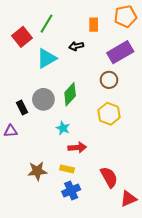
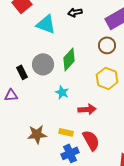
cyan triangle: (47, 58) -> (46, 24), turned 50
red arrow: (77, 147) -> (87, 109), moved
red semicircle: (109, 177) -> (91, 140), moved

